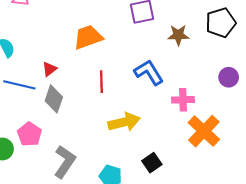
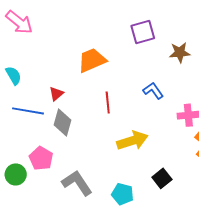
blue L-shape: (149, 72) -> (153, 91), size x0.7
gray L-shape: (65, 162) -> (77, 183), turned -64

